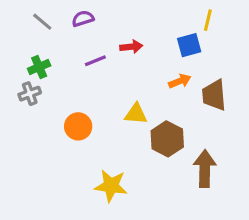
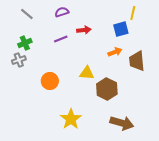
purple semicircle: (83, 19) -> (62, 12), moved
brown arrow: (205, 169) -> (122, 123), moved, turned 105
yellow star: (111, 186) -> (71, 119), turned 30

